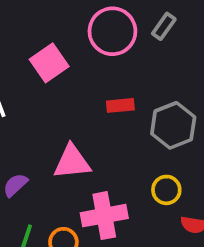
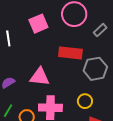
gray rectangle: (164, 26) -> (100, 30), moved
red rectangle: (120, 105) -> (70, 53), size x1.6

